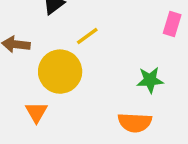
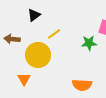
green star: (150, 80) -> (89, 43), moved

